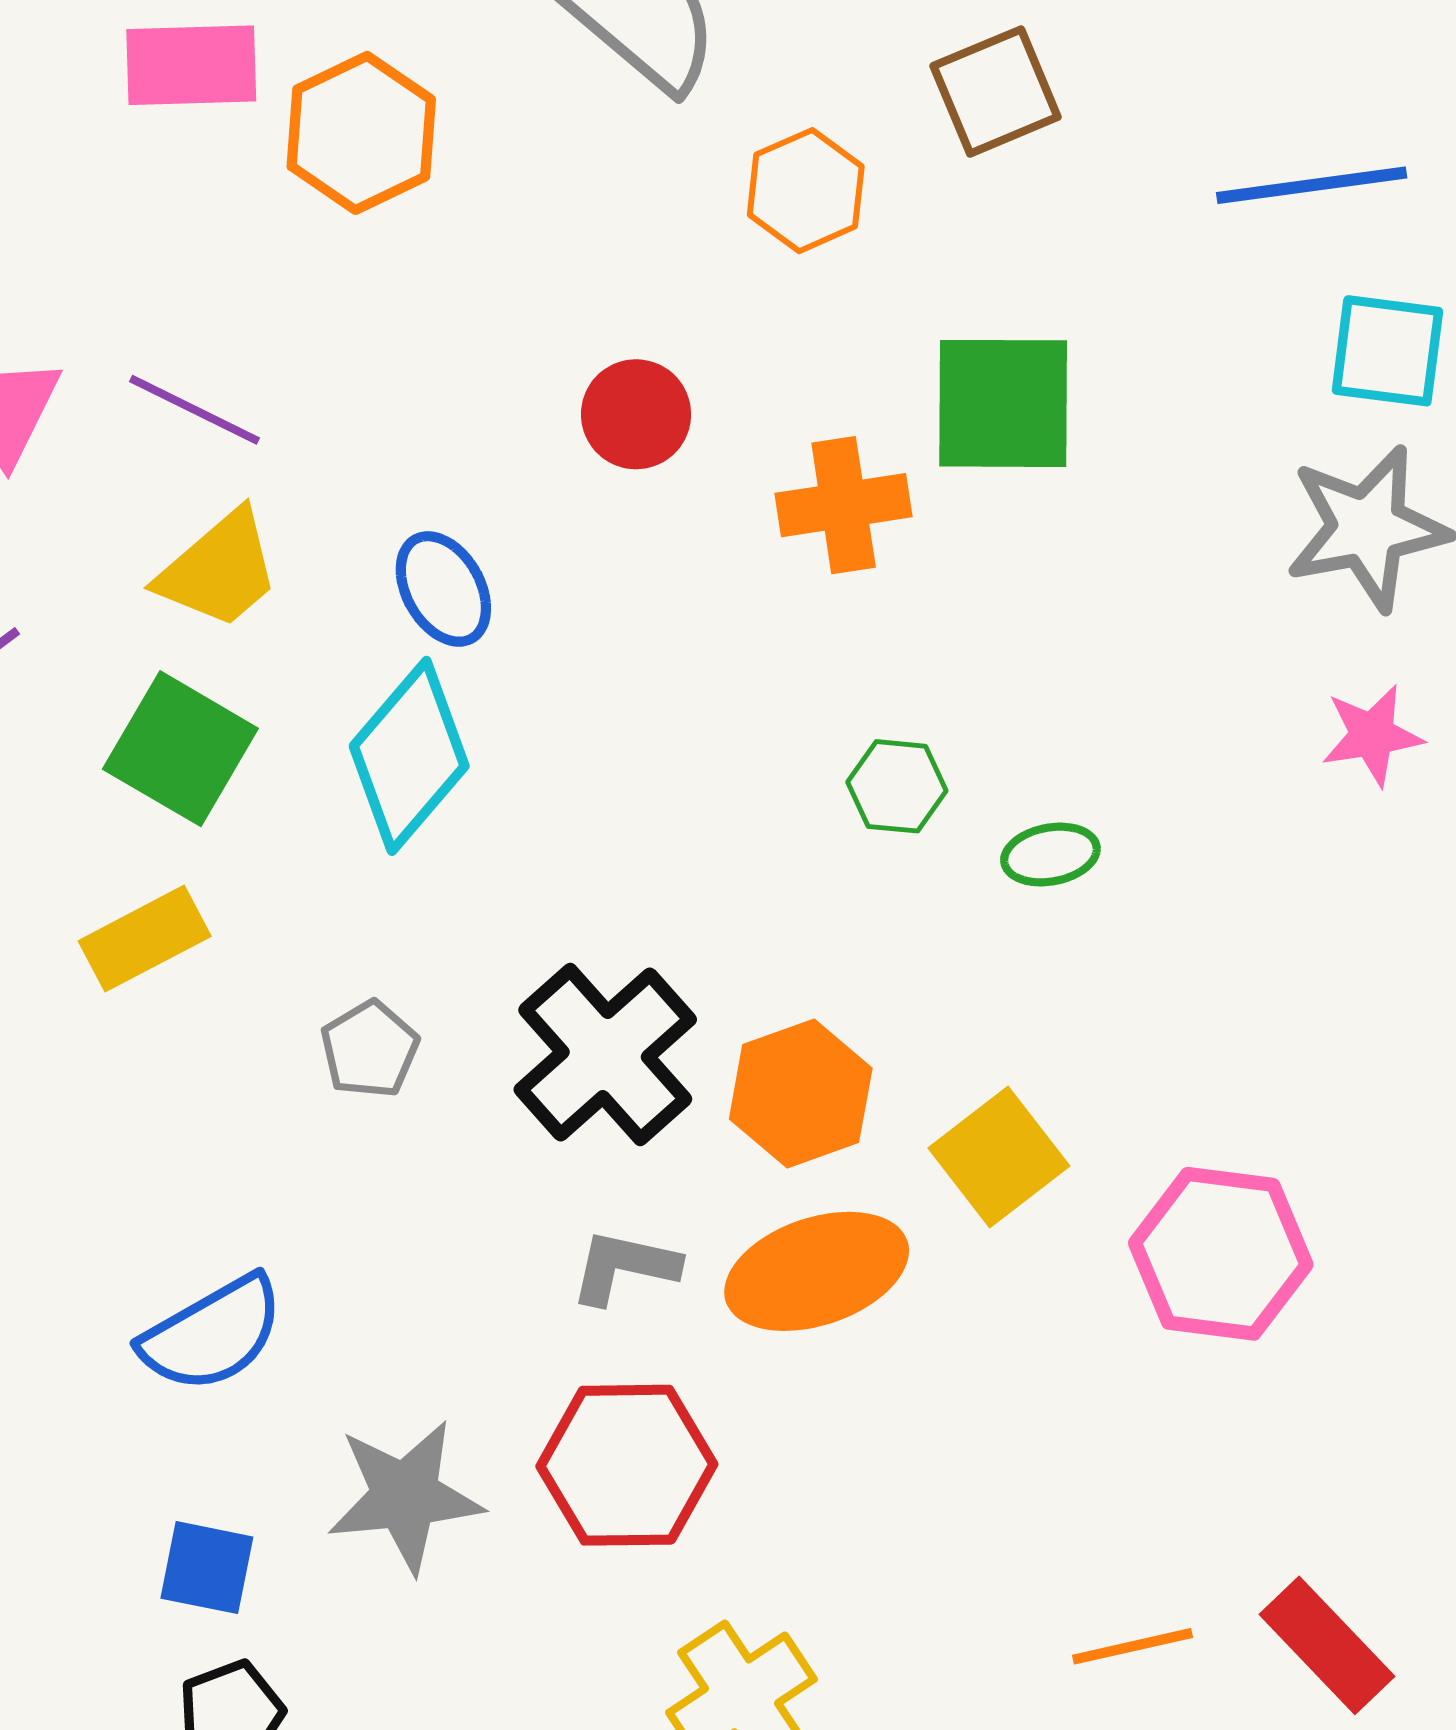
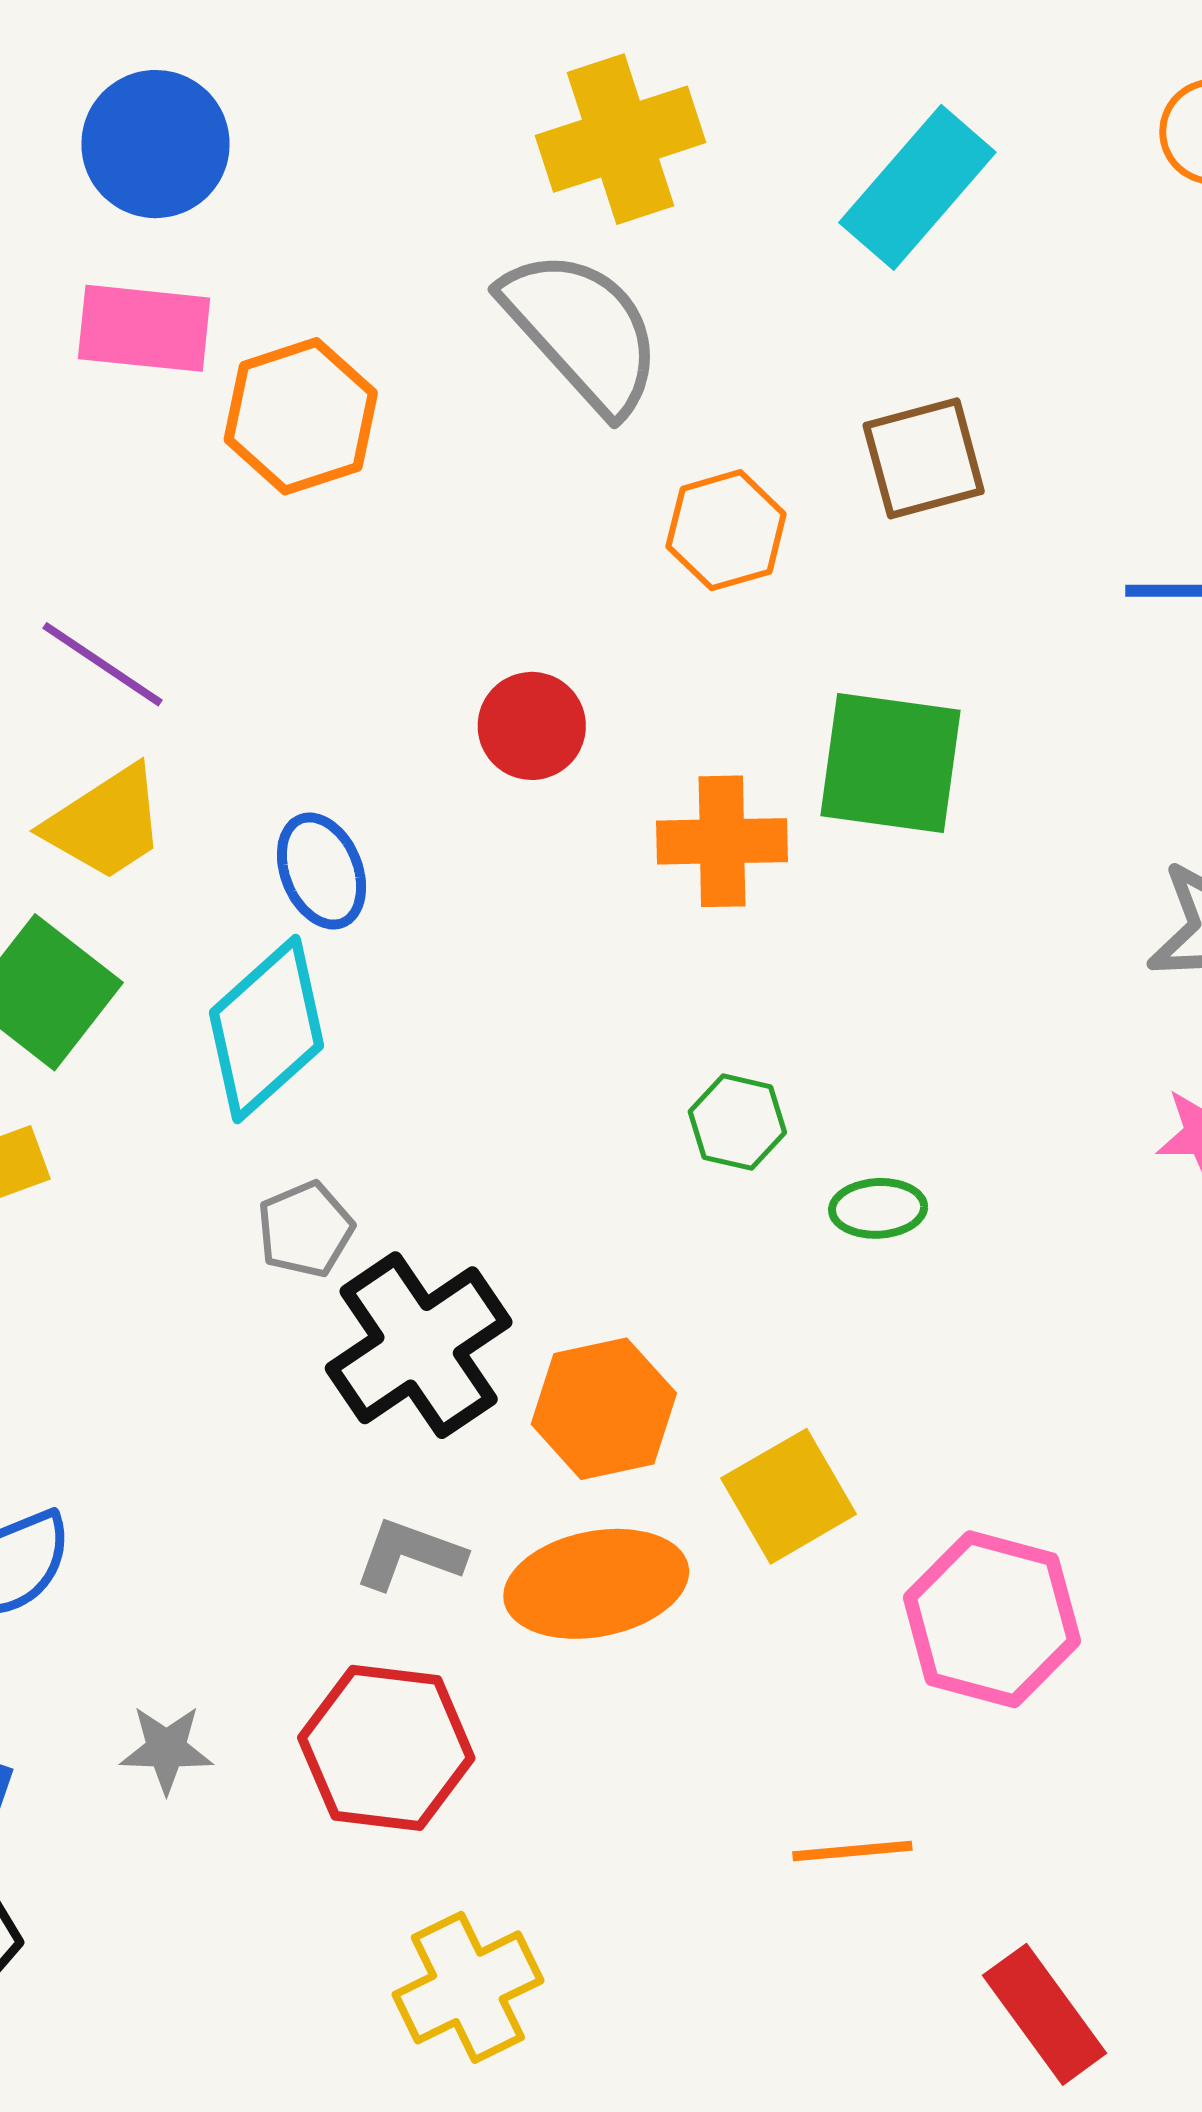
gray pentagon: (370, 1049) -> (305, 1229), moved
gray star: (405, 1496) -> (166, 1749), size x0.6
orange line: (1133, 1646) -> (852, 1851), moved

